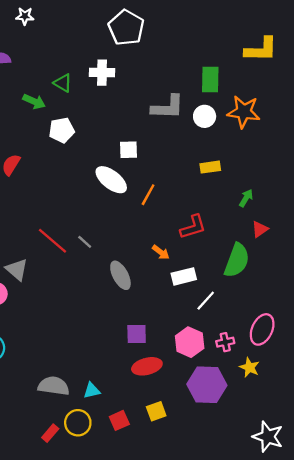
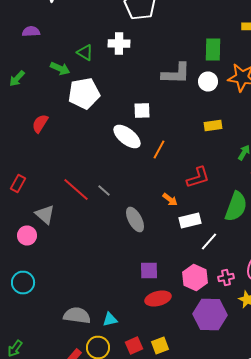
white pentagon: (62, 130) -> (84, 94), size x1.4
yellow square: (156, 411) -> (160, 346), moved

